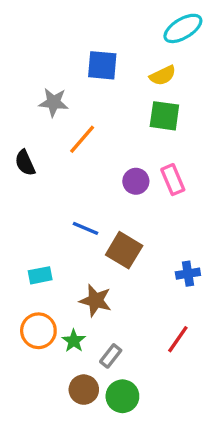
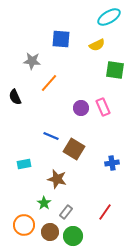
green square: (164, 116) -> (115, 70), moved
orange circle: (38, 331) -> (24, 225), moved
red line: (178, 339) -> (105, 212), moved

